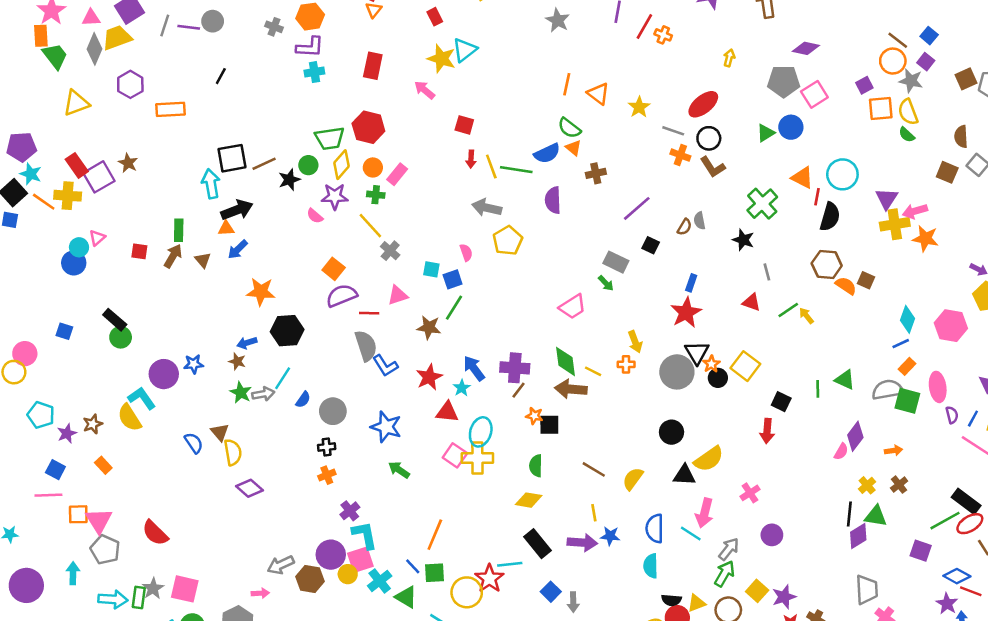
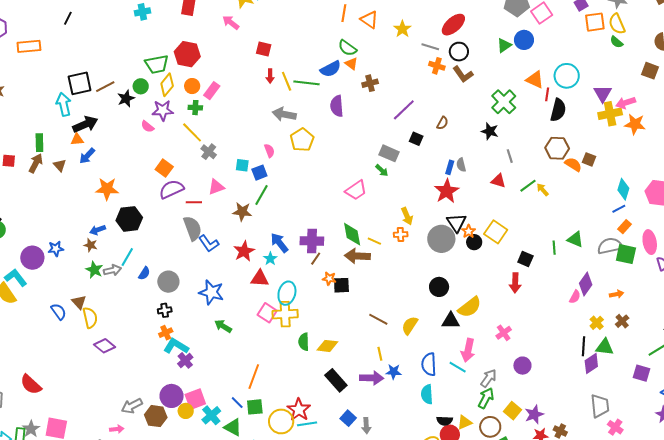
gray semicircle: (699, 221) -> (461, 165), moved
green semicircle: (536, 466) -> (304, 342), moved
cyan L-shape: (365, 535) -> (176, 346), moved, turned -45
cyan line: (510, 564) -> (307, 424), moved

